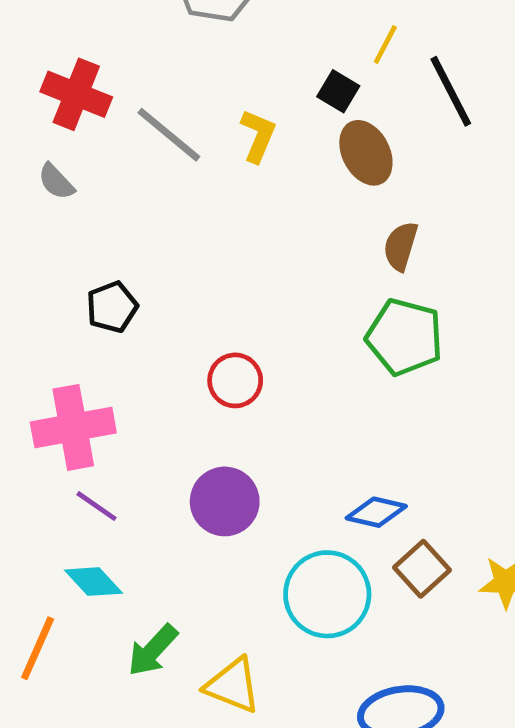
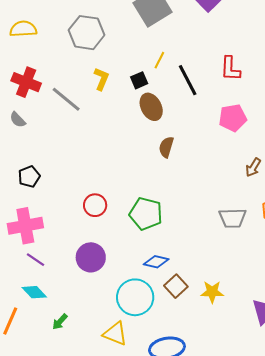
black square: (338, 91) -> (139, 80), turned 36
yellow L-shape: (258, 136) -> (101, 79), moved
black pentagon: (112, 307) -> (29, 177), moved
green pentagon: (405, 337) -> (146, 214), moved
green arrow: (153, 650) -> (60, 322), size x0.7
yellow triangle: (233, 685) -> (115, 334), moved

